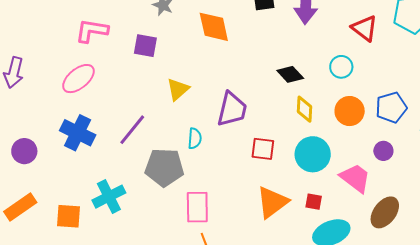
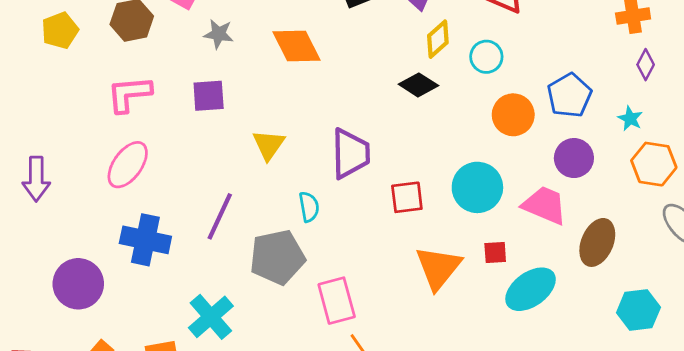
yellow diamond: (304, 109) -> (438, 39), moved, turned 60
purple circle: (24, 151) -> (78, 284), size x1.4
purple circle: (383, 151) -> (574, 158), size x1.4

